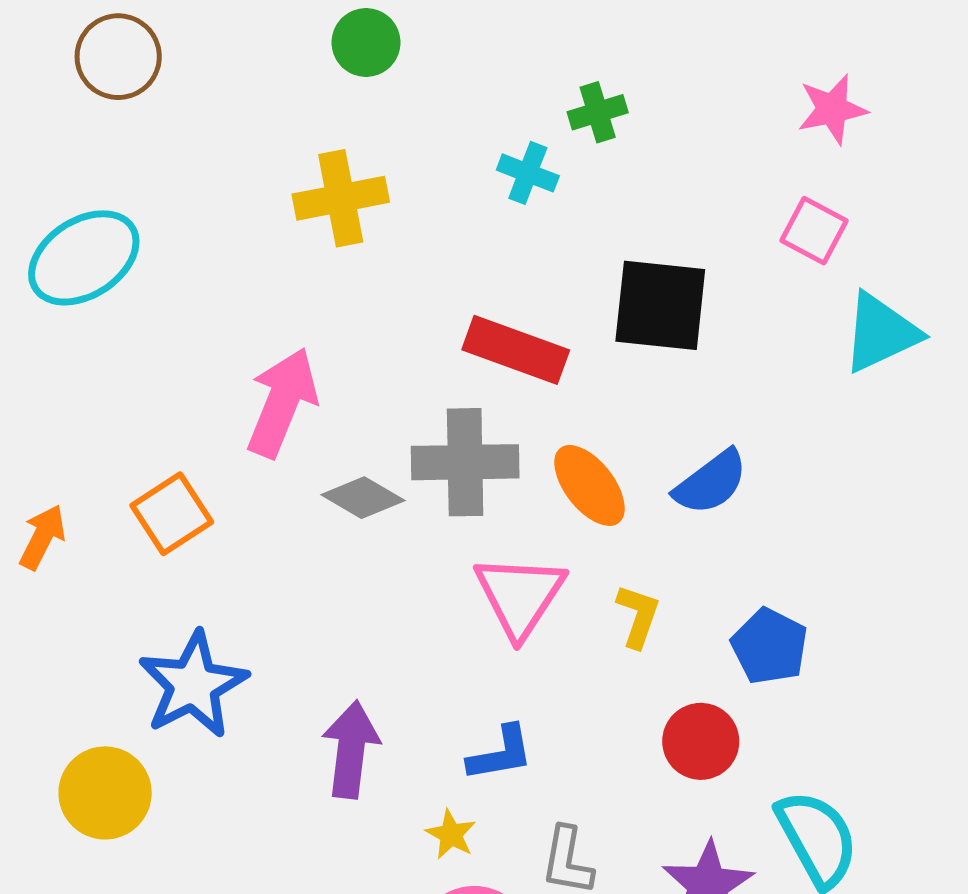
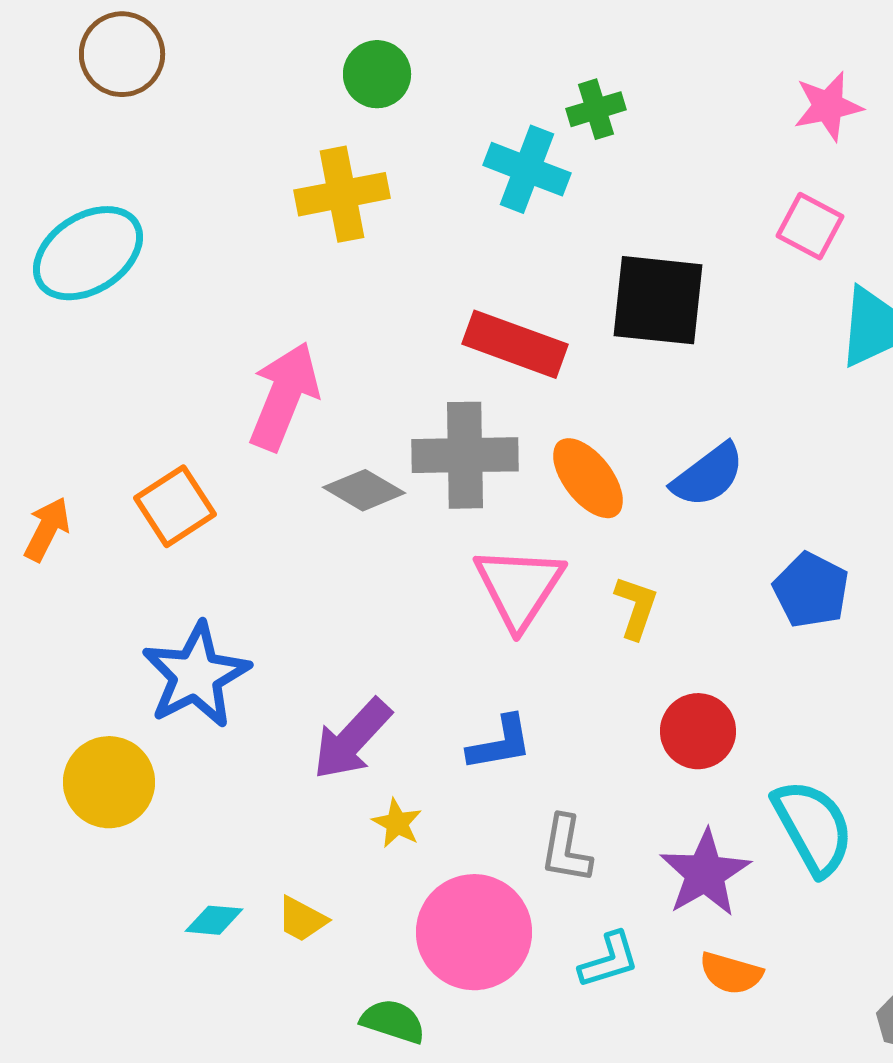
green circle: (366, 42) -> (377, 74), moved
cyan cross: (528, 173) -> (527, 169), size x1.4
blue pentagon: (770, 646) -> (811, 590), moved
purple arrow: (351, 749) -> (352, 739), turned -144
yellow star: (451, 834) -> (397, 823), moved

